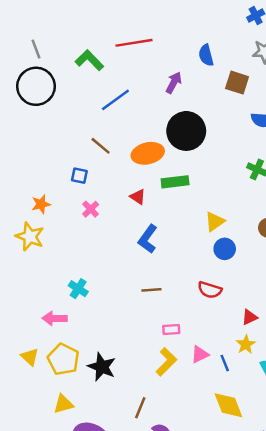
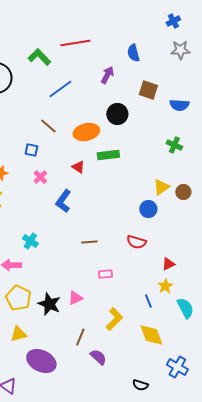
brown square: (237, 83) -> (148, 90), moved
black circle: (186, 131) -> (117, 114), size x0.7
yellow triangle: (215, 222) -> (161, 187), moved
blue L-shape: (148, 239) -> (63, 201), moved
pink triangle: (200, 354) -> (75, 298), moved
yellow L-shape: (166, 362) -> (114, 319), moved

